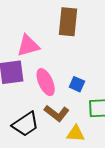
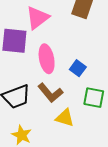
pink triangle: (28, 46) -> (37, 18), turned -35

